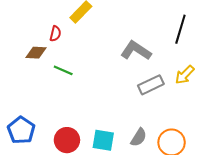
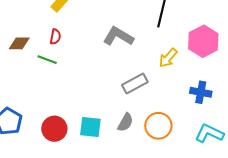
red semicircle: (55, 34) -> (55, 37), moved
gray rectangle: (151, 85) -> (135, 84), moved

